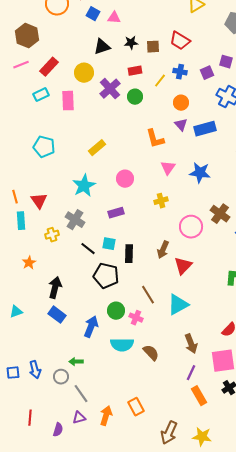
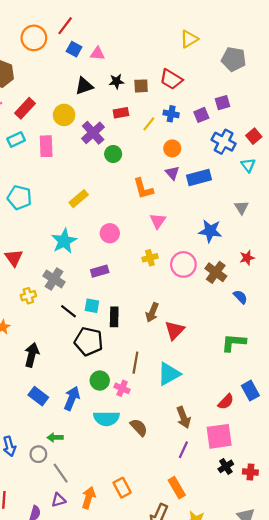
purple square: (226, 62) -> (222, 103), turned -32
green circle: (135, 97) -> (113, 154), moved
blue star: (200, 173) -> (210, 231), moved
pink circle: (191, 227) -> (183, 264), moved
brown line: (148, 295) -> (135, 363), turned 42
blue rectangle: (57, 315) -> (38, 396), moved
orange rectangle: (199, 396) -> (177, 488), moved

